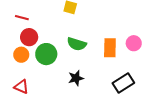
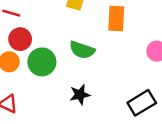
orange rectangle: (110, 48) -> (116, 19), moved

